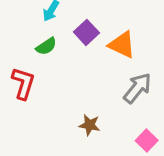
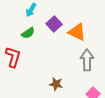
gray arrow: (137, 88) -> (87, 60), turned -40

